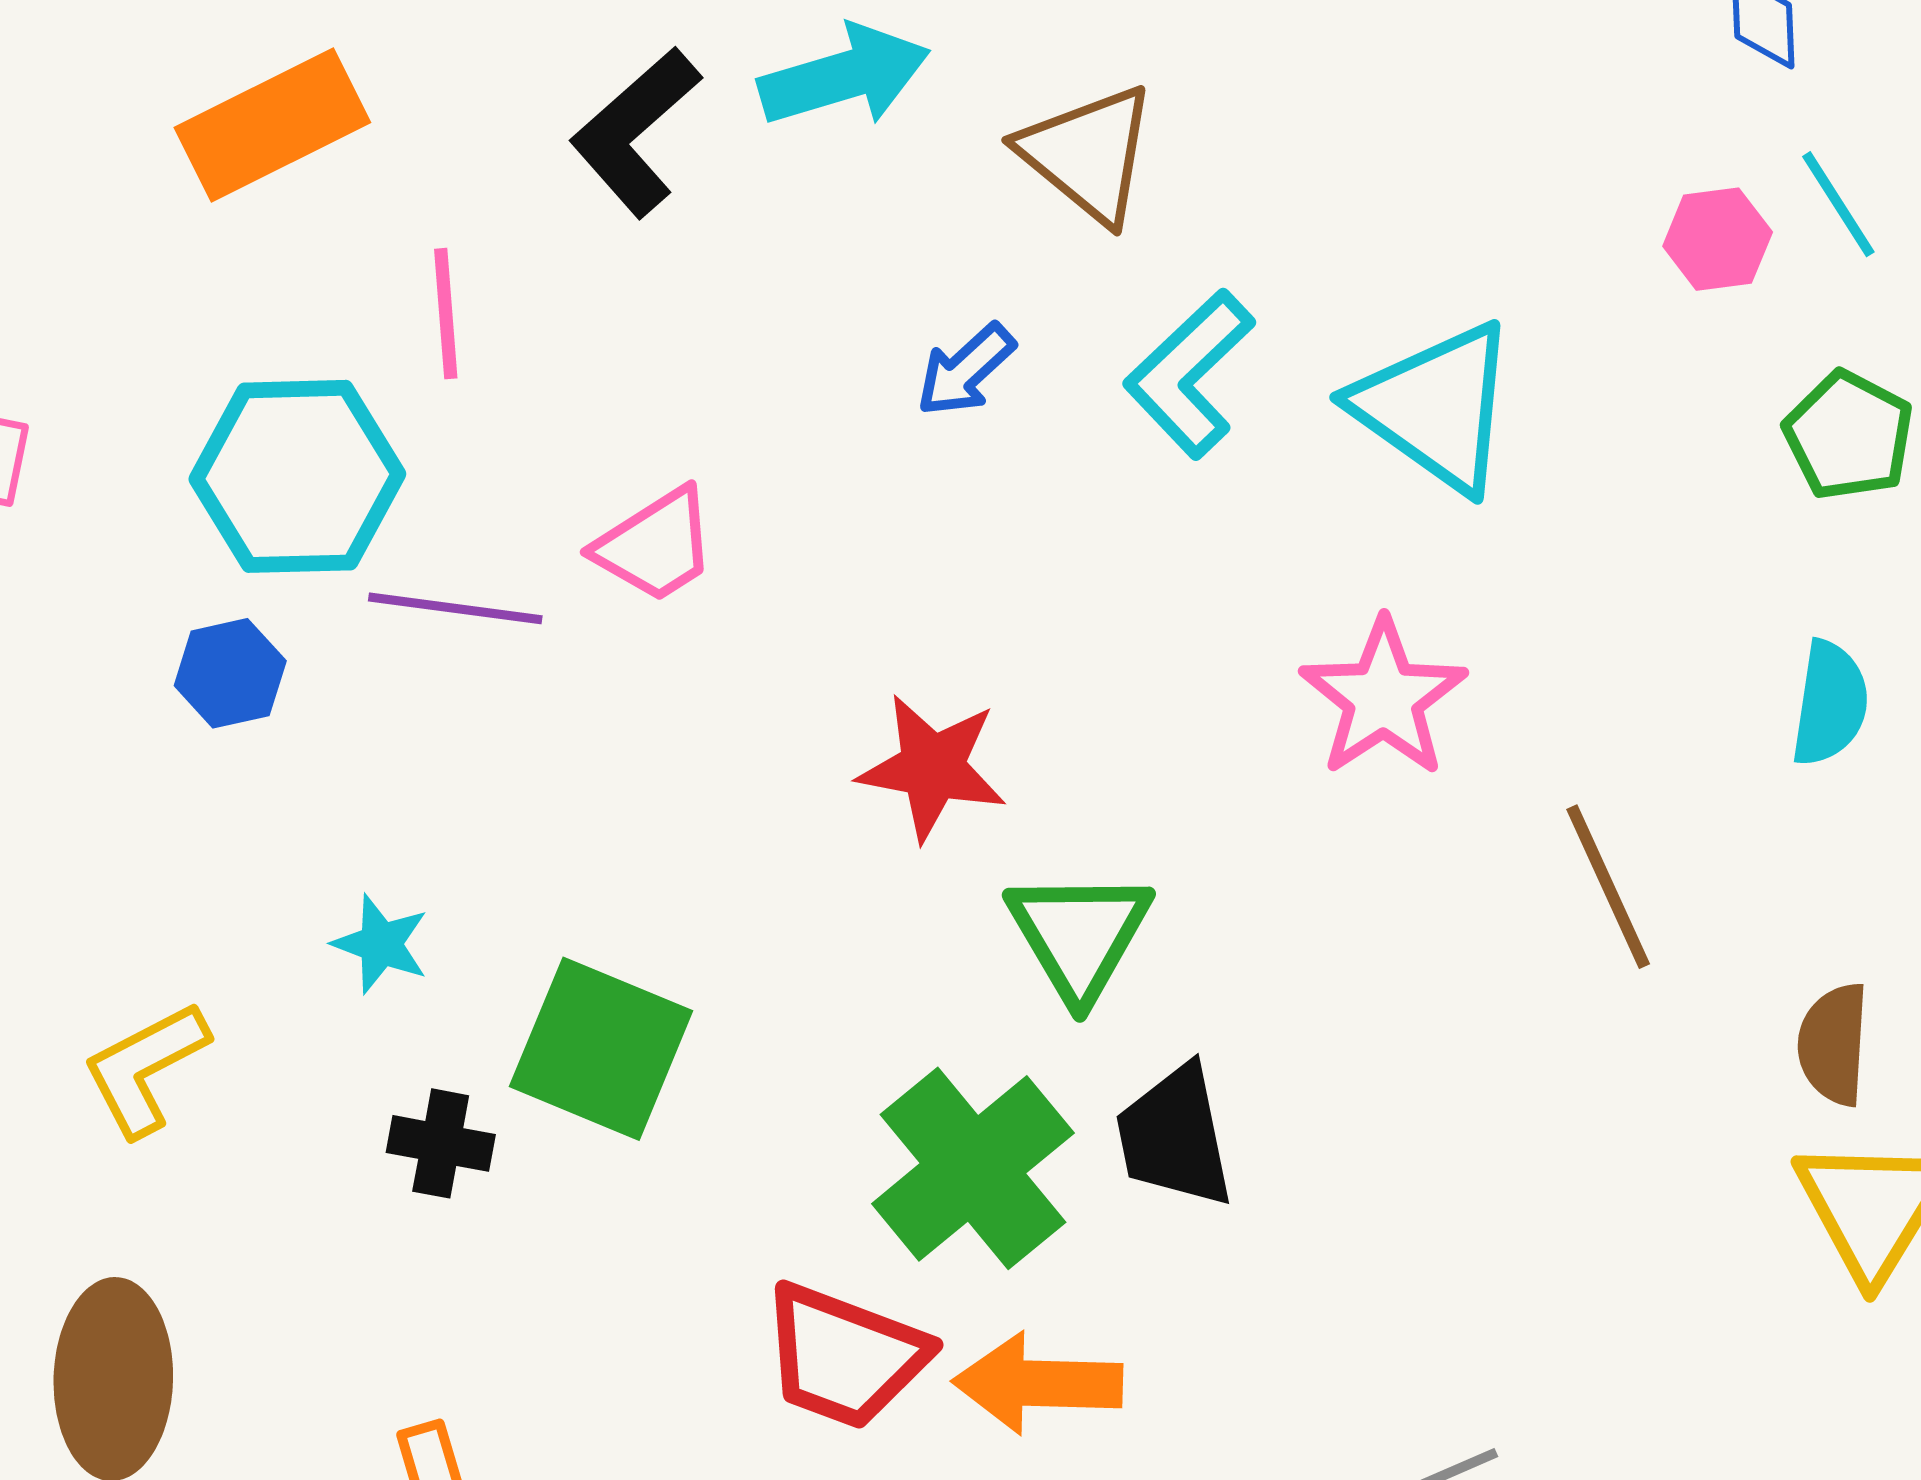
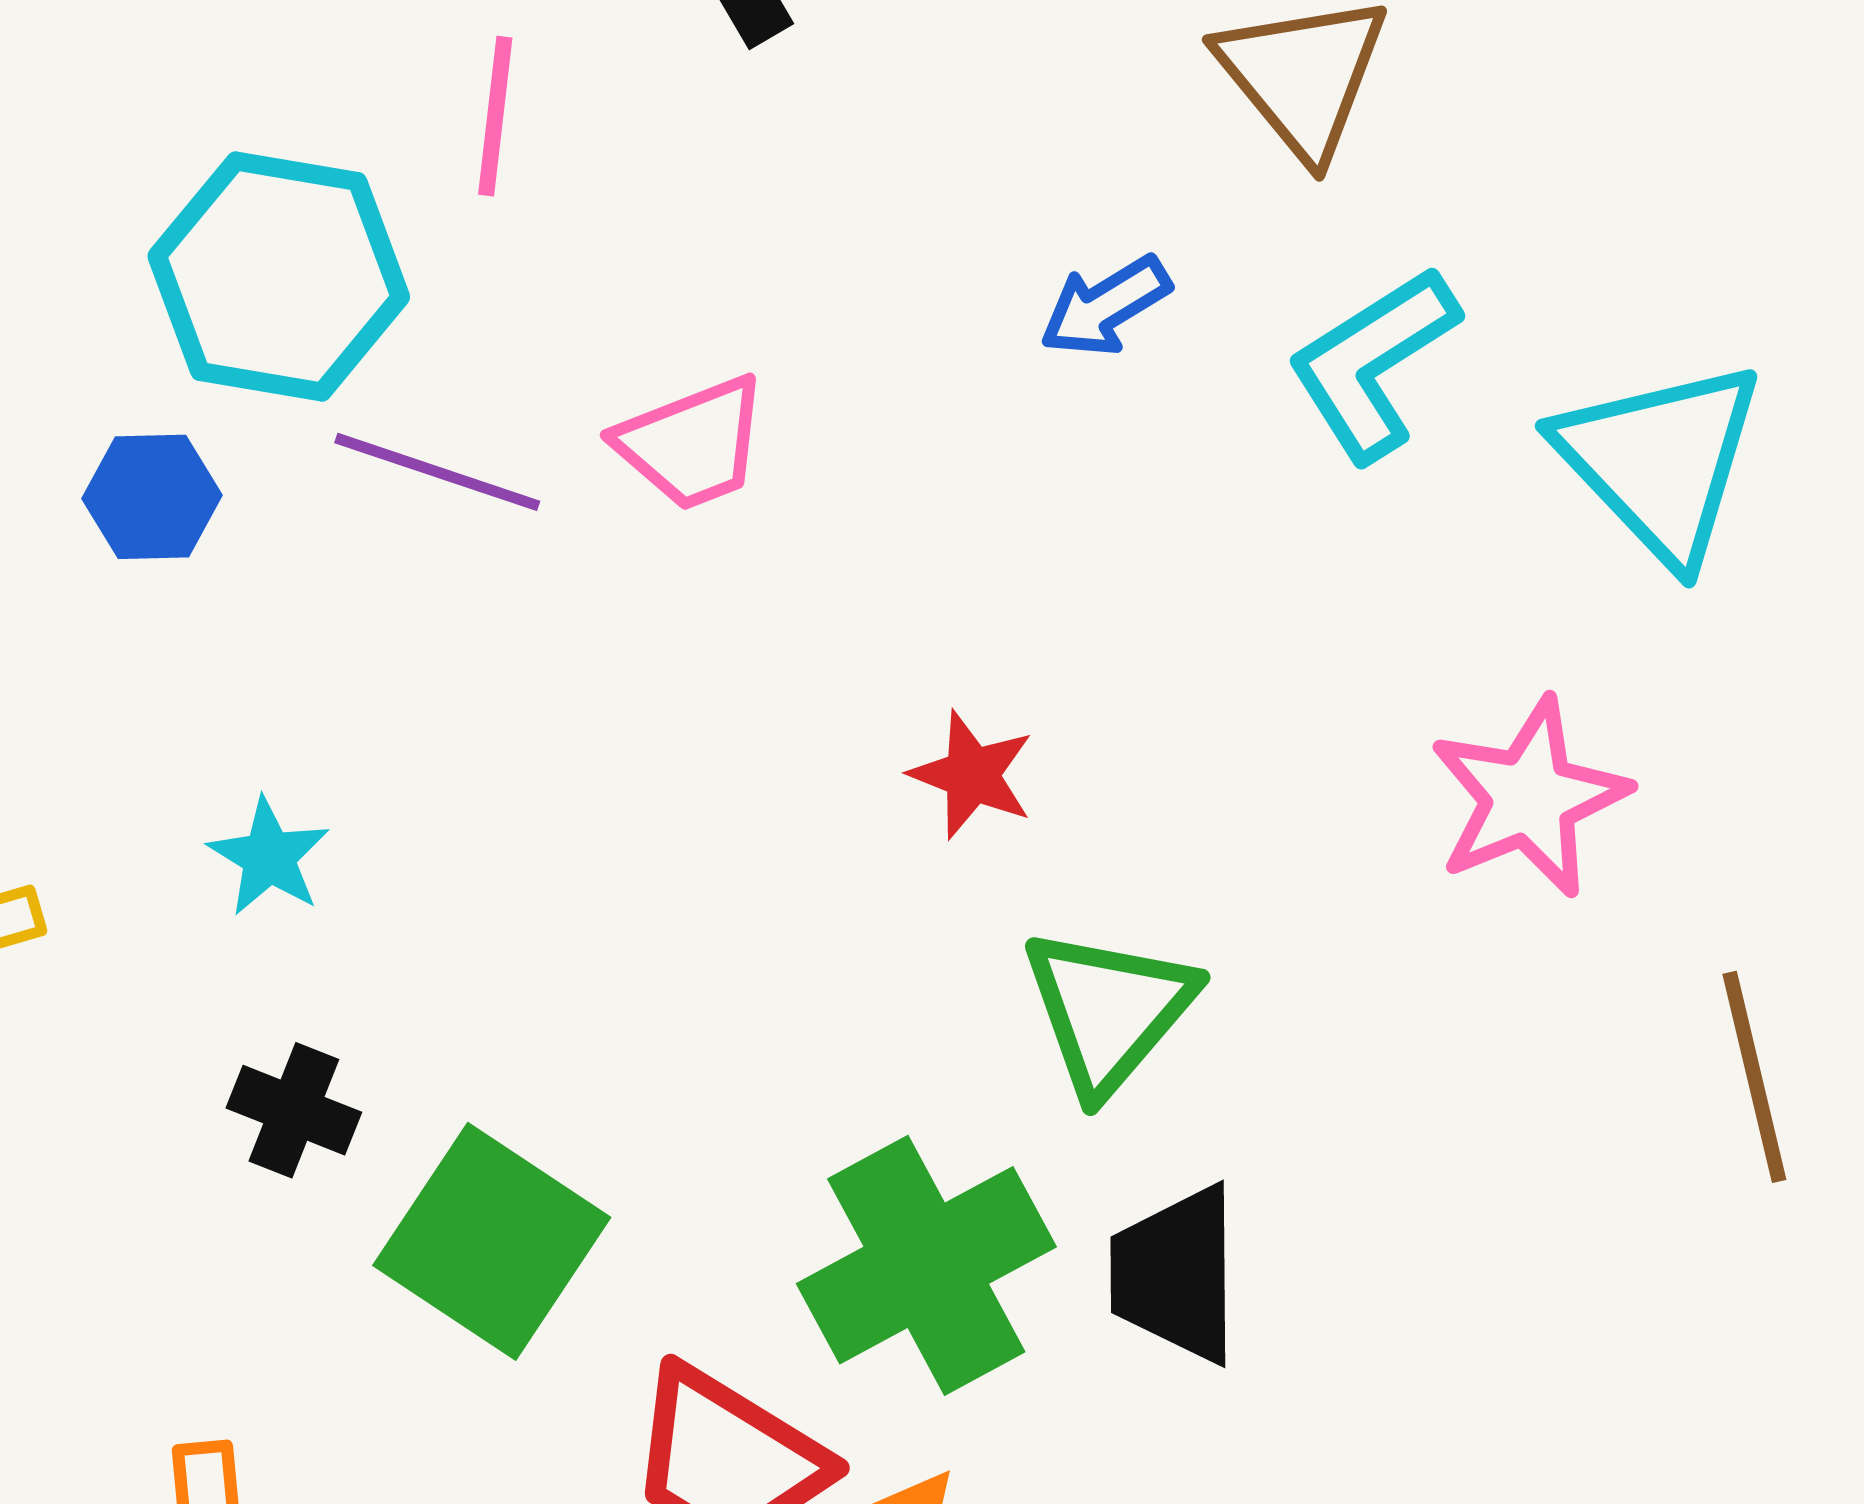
red star: (932, 767) -> (972, 775), size x0.7
green square: (601, 1049) -> (492, 1241), moved

